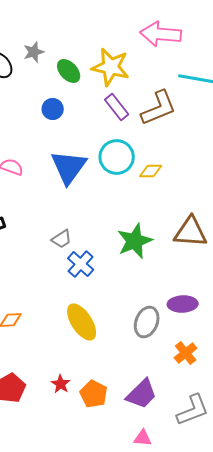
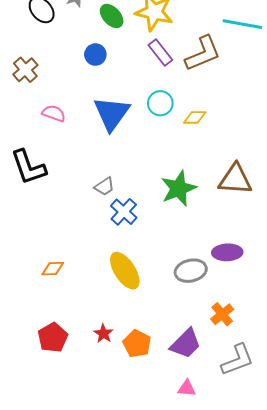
cyan circle: (117, 157) -> (160, 103), size x0.7
gray ellipse: (147, 322) -> (191, 271), turned 56
orange cross: (186, 353) -> (222, 314), moved

